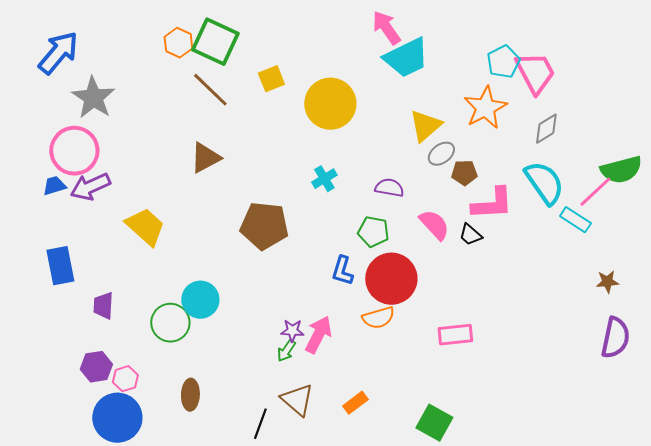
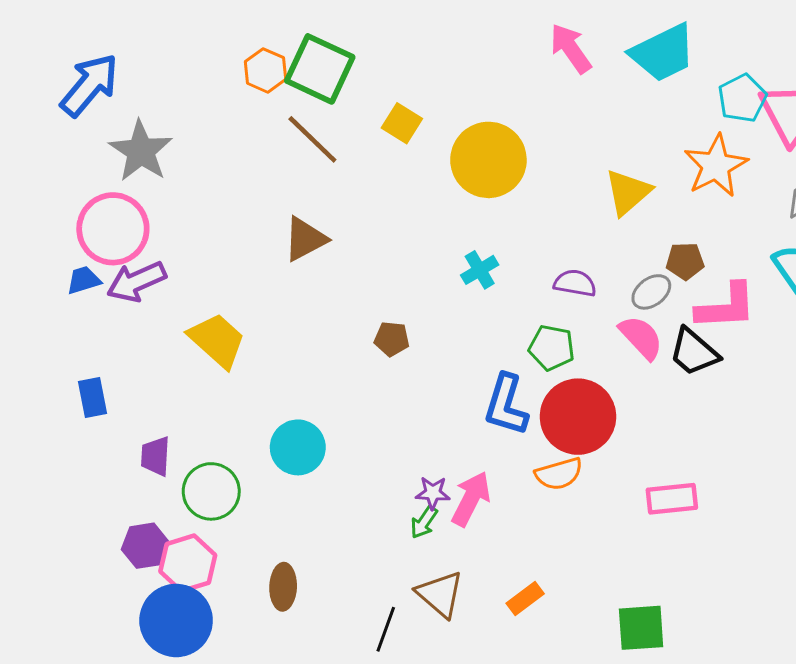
cyan trapezoid: (406, 58) -> (663, 53), moved
yellow square: (271, 79) -> (402, 123), turned -36
gray ellipse: (441, 154) -> (651, 292), moved
brown pentagon: (264, 226) -> (392, 339), size x0.5
black trapezoid: (470, 235) -> (694, 352), size x1.5
blue rectangle: (60, 266) -> (92, 398), size x0.7
blue L-shape: (342, 271) -> (506, 405), size x1.4
green circle: (170, 323) -> (211, 491), moved
pink hexagon: (125, 379) -> (188, 563), size x1.5
green square: (434, 423) -> (641, 628), turned -33

